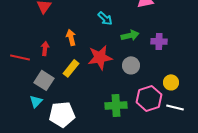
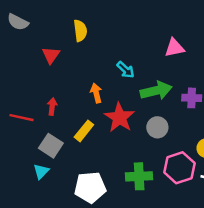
green arrow: (130, 35) -> (156, 91), size x1.4
orange arrow: (71, 37) -> (96, 93), moved
red star: (100, 57) -> (119, 118), turned -30
white pentagon: (62, 114) -> (90, 187), moved

